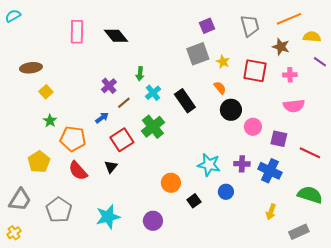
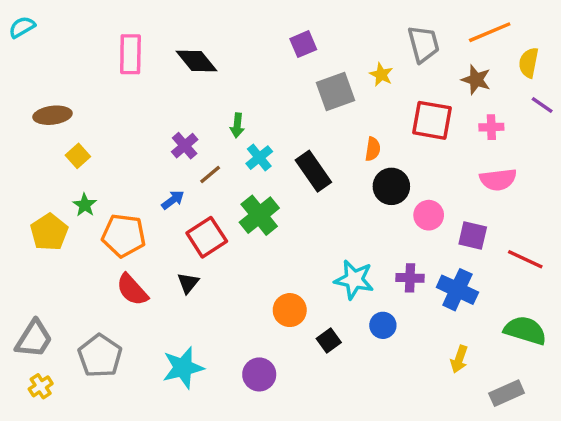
purple square: (207, 26) -> (303, 44), moved
yellow semicircle: (312, 37) -> (529, 63), turned -84
yellow star: (223, 62) -> (381, 75), moved
orange semicircle: (220, 88) -> (373, 149), turned 48
yellow pentagon: (39, 162) -> (49, 232), moved
yellow cross: (14, 233) -> (41, 386), moved

